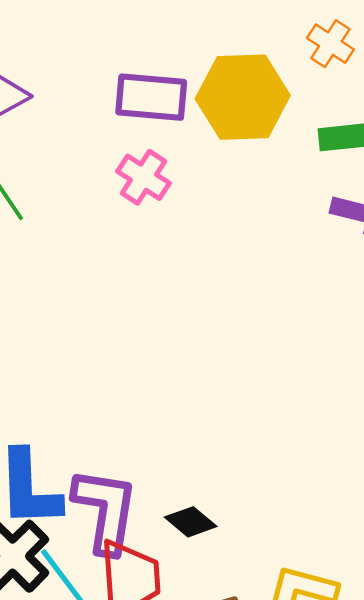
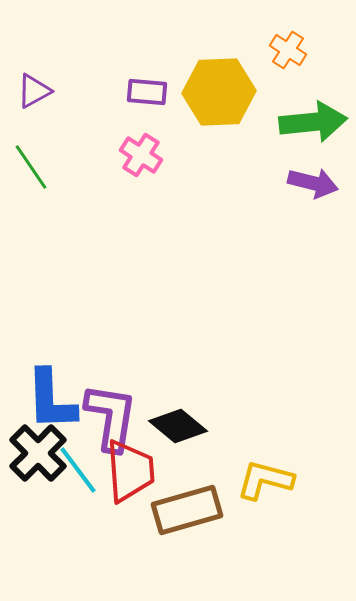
purple rectangle: (151, 97) -> (147, 92), size x0.7
black diamond: (191, 522) -> (178, 426), size x1.4

